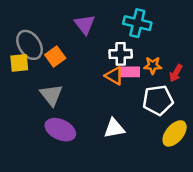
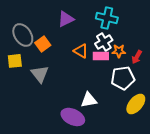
purple triangle: (85, 24) -> (66, 19), turned 42
white cross: (121, 54) -> (104, 42), moved, turned -30
yellow square: (19, 63) -> (15, 61), moved
orange triangle: (114, 76) -> (81, 51), moved
purple ellipse: (60, 130) -> (73, 117), moved

